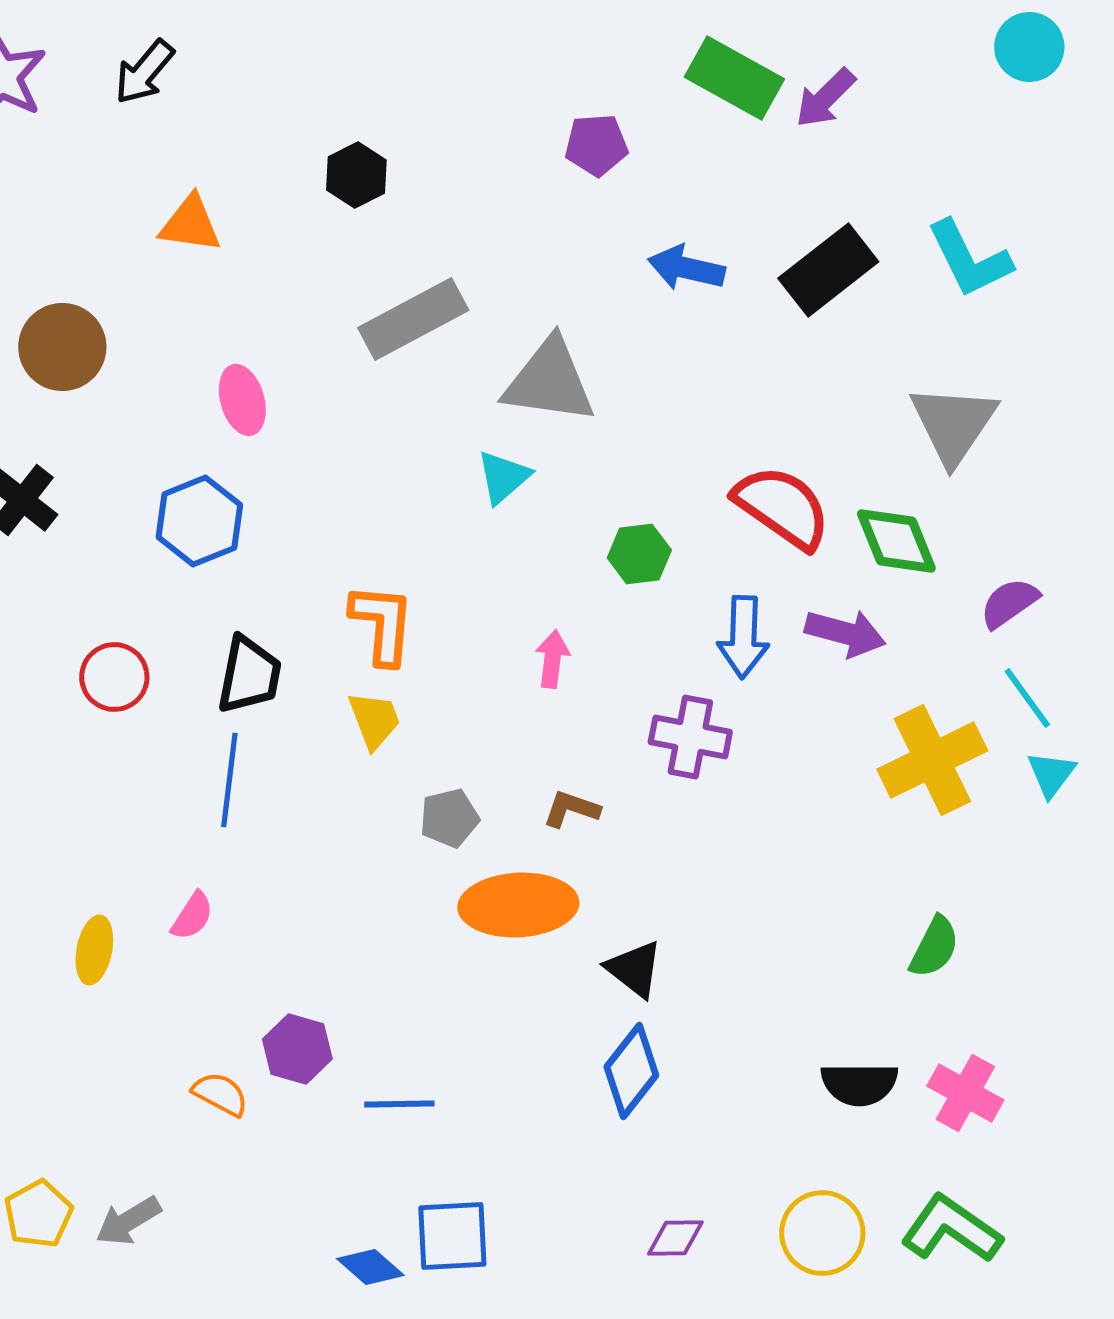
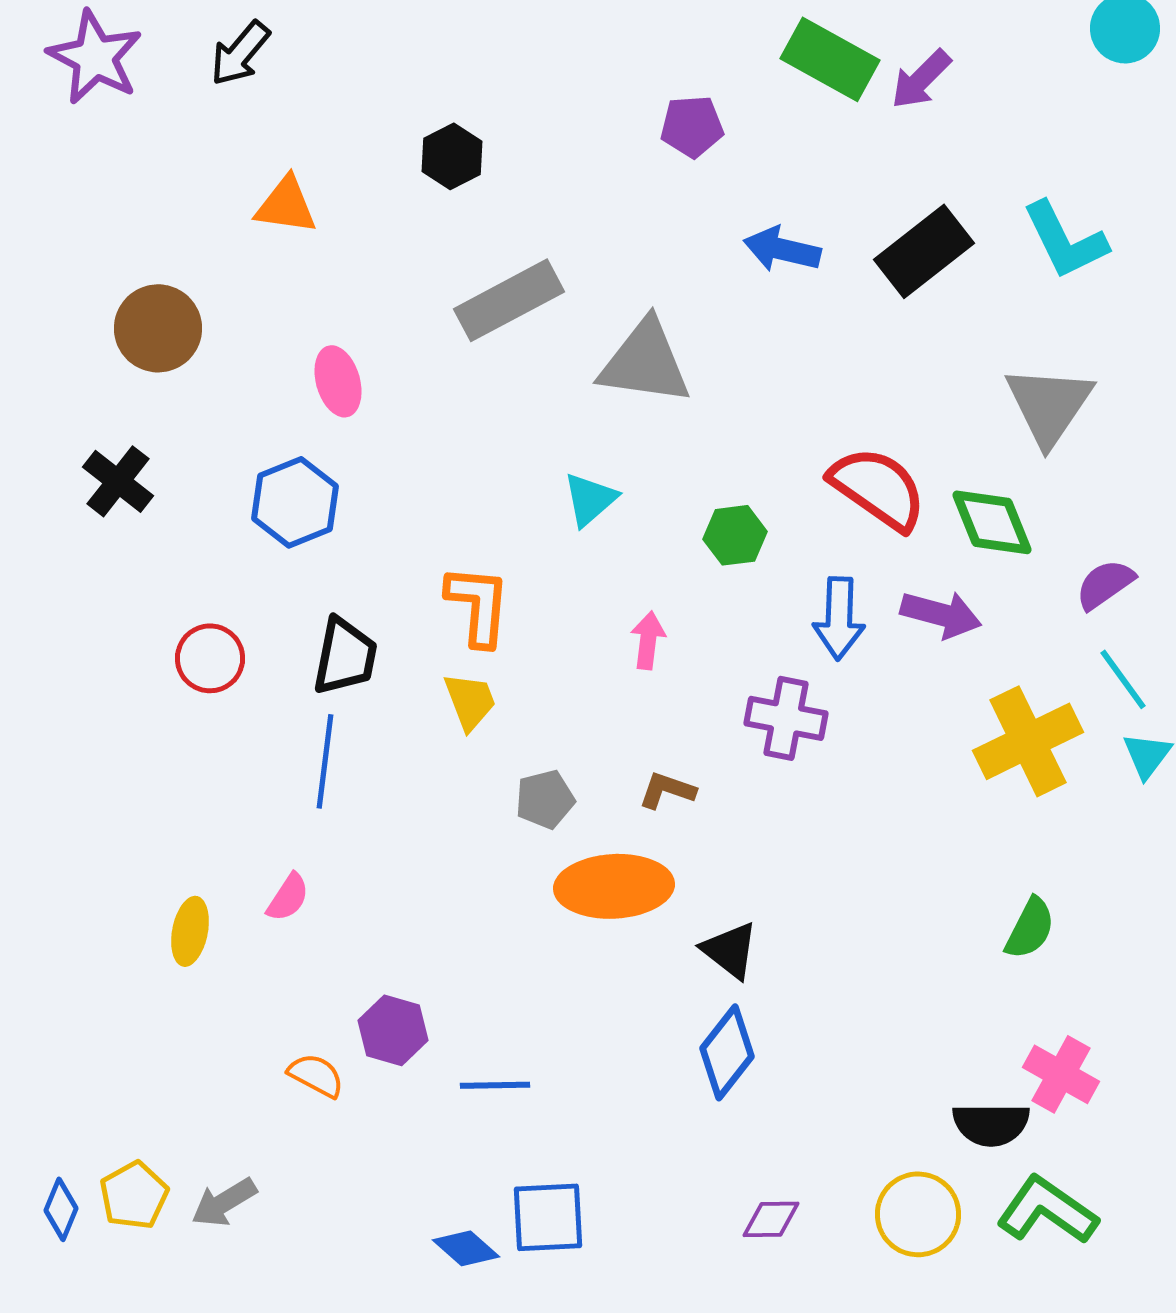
cyan triangle: (503, 477) -> (590, 499), moved
black semicircle: (859, 1084) -> (991, 1124), moved

